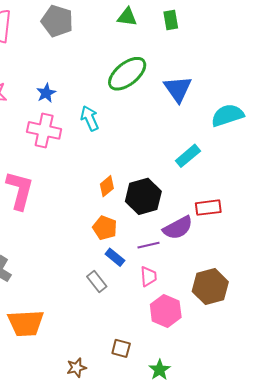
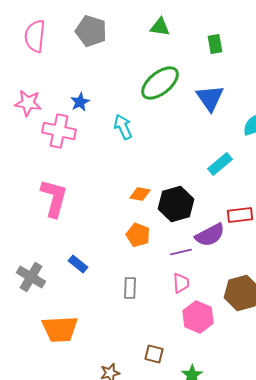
green rectangle: (171, 20) -> (215, 44), moved
pink cross: (44, 130) -> (59, 131), moved
orange diamond: (107, 186) -> (140, 194), turned 50
blue rectangle: (115, 257) -> (78, 264), moved
gray rectangle: (97, 282) -> (130, 288), turned 40

